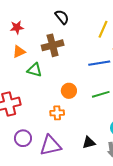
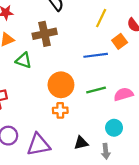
orange circle: (69, 91) -> (61, 85), size x1.5
orange cross: (57, 113) -> (60, 110), moved

